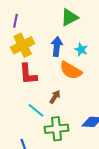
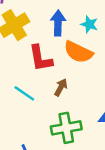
red L-shape: (28, 74) -> (40, 58), moved
cyan line: (36, 110) -> (24, 93), moved

